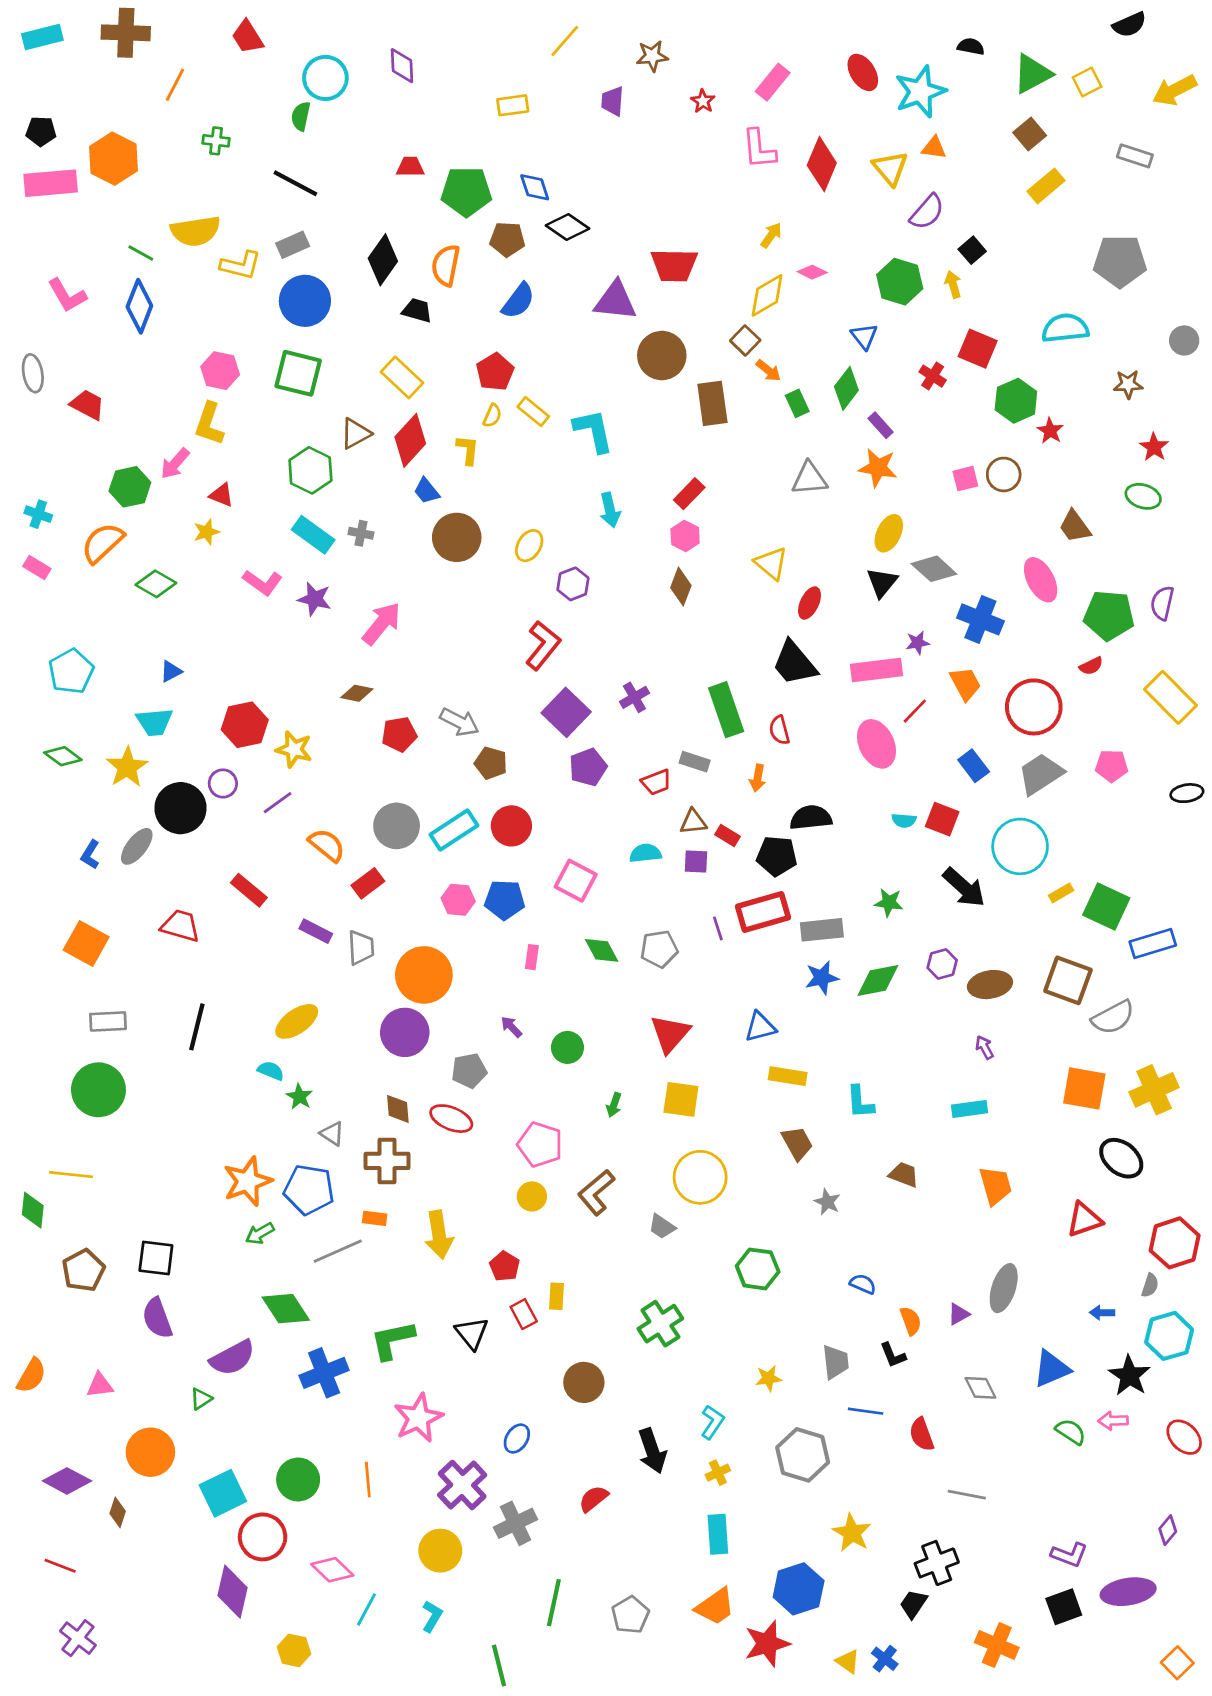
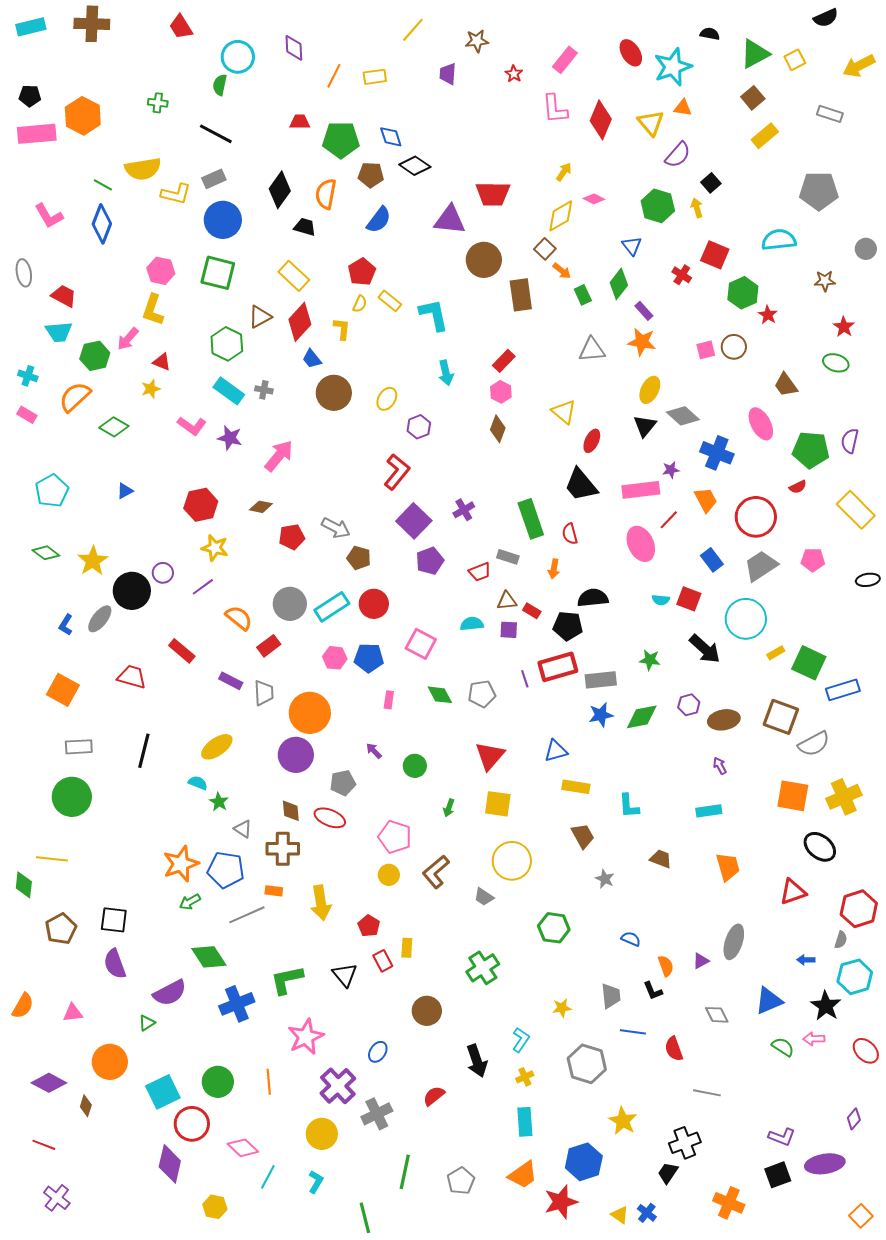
orange line: (175, 85) -> (334, 76), moved
cyan trapezoid: (155, 722) -> (59, 332), moved
red hexagon: (245, 725) -> (201, 505), moved

